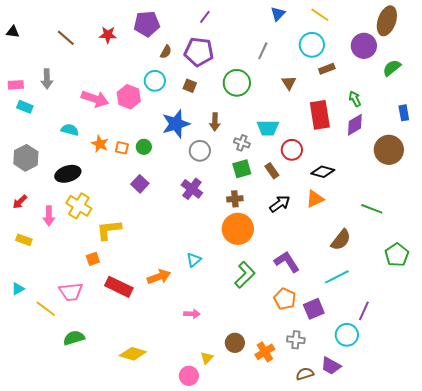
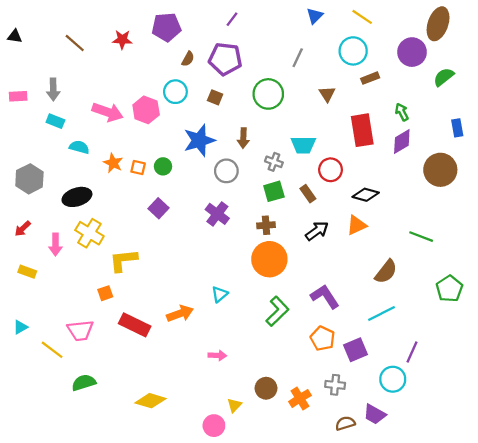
cyan rectangle: (25, 107) -> (55, 121), moved

